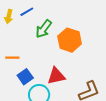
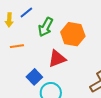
orange line: (12, 58) -> (17, 46), moved
red triangle: (56, 76) -> (57, 59), moved

